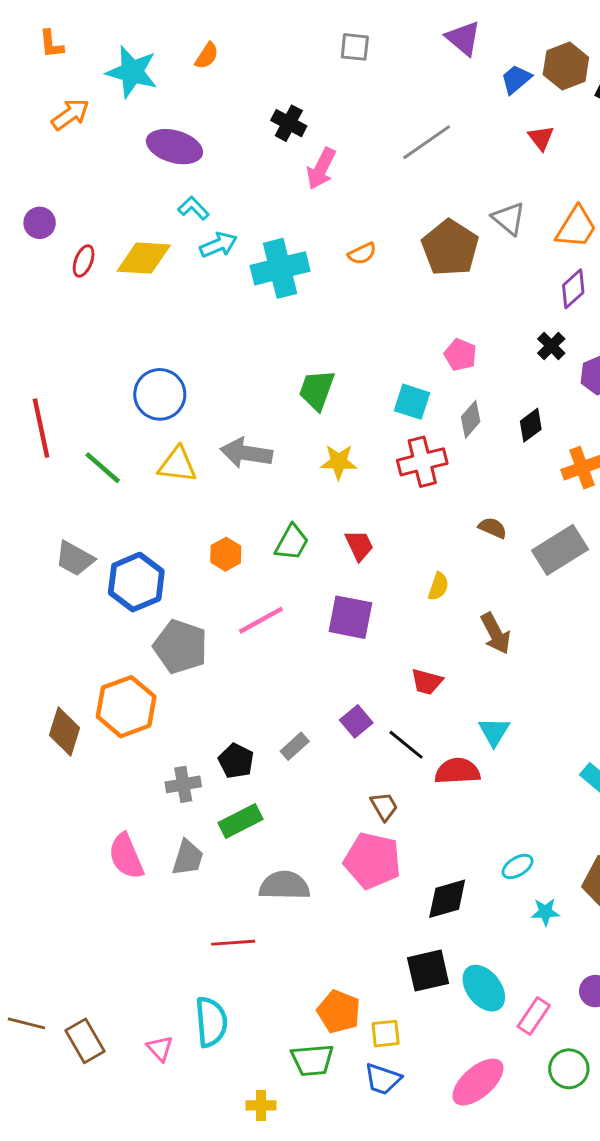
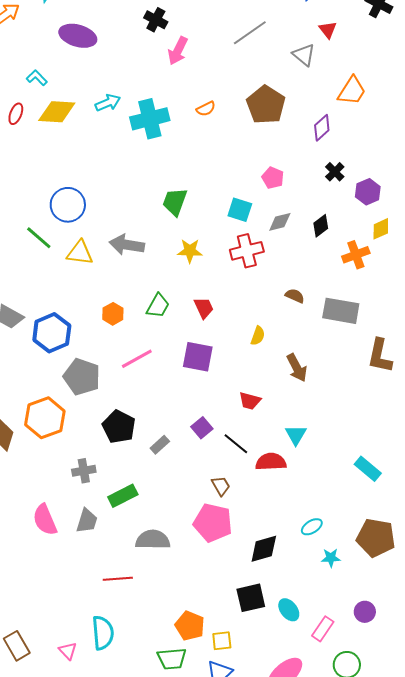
cyan L-shape: (194, 208) -> (37, 78), moved
gray triangle: (509, 218) -> (304, 55), moved
purple diamond: (573, 289) -> (322, 128), moved
gray diamond: (471, 419) -> (280, 222), turned 35
green line: (103, 468) -> (39, 238), moved
gray rectangle: (560, 550) -> (341, 311), turned 42
black pentagon: (236, 761) -> (119, 427), moved, size x1.4
cyan ellipse: (484, 988) -> (289, 610), size x0.7

